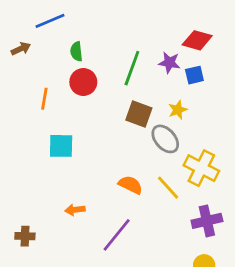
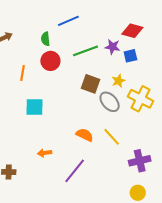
blue line: (50, 21) -> (68, 21), moved
green line: (132, 68) -> (85, 51), turned 50
yellow cross: (201, 168) -> (141, 99), moved

